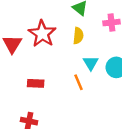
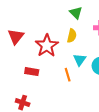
red star: (42, 34) -> (47, 46), moved

